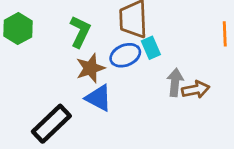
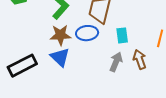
cyan rectangle: (151, 48) -> (122, 35), moved
brown arrow: (196, 90) -> (140, 59), moved, turned -114

